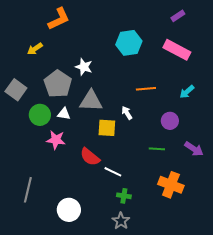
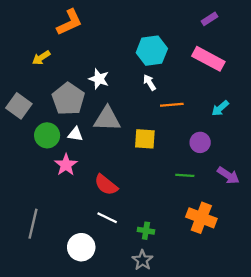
white arrow: (127, 113) -> (149, 82), moved
yellow square: (107, 128) -> (145, 139), moved
pink star: (56, 140) -> (66, 165), turned 30
white line: (113, 172) -> (107, 218), moved

